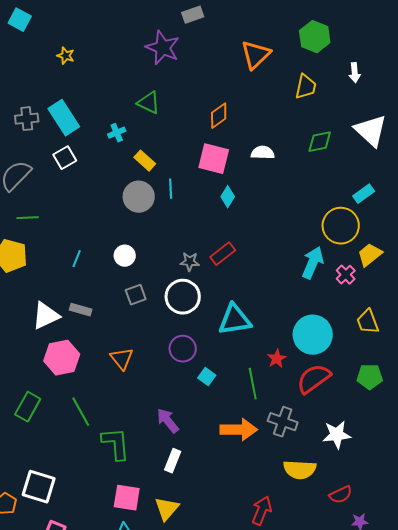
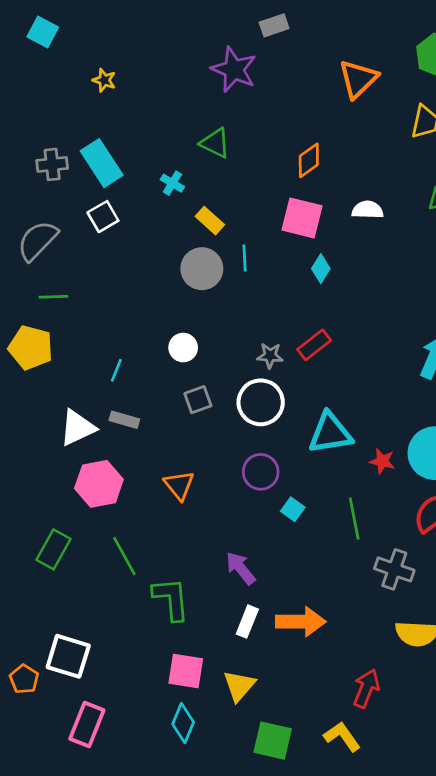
cyan cross: (117, 133) -> (172, 183), turned -36
cyan line: (77, 259) -> (116, 370), moved
red star: (277, 359) -> (382, 461), moved, turned -30
orange arrow: (239, 430) -> (301, 622), moved

